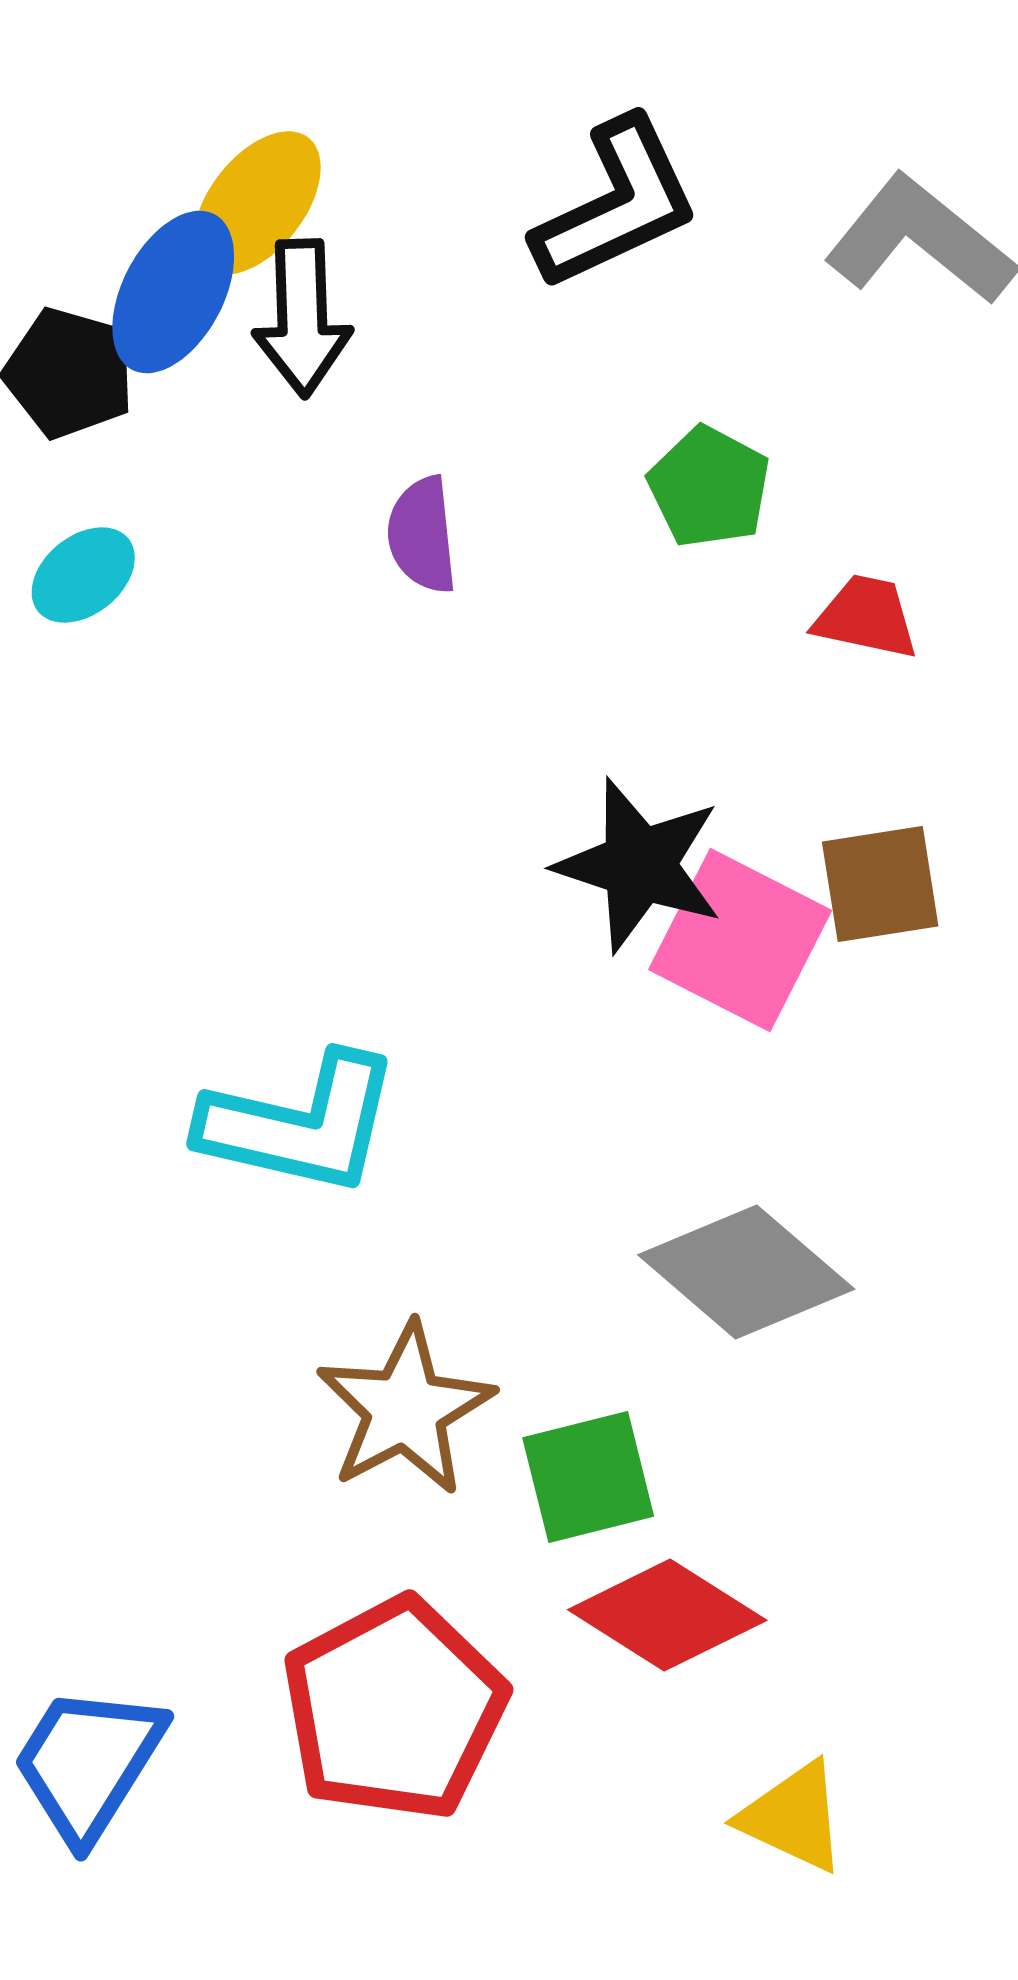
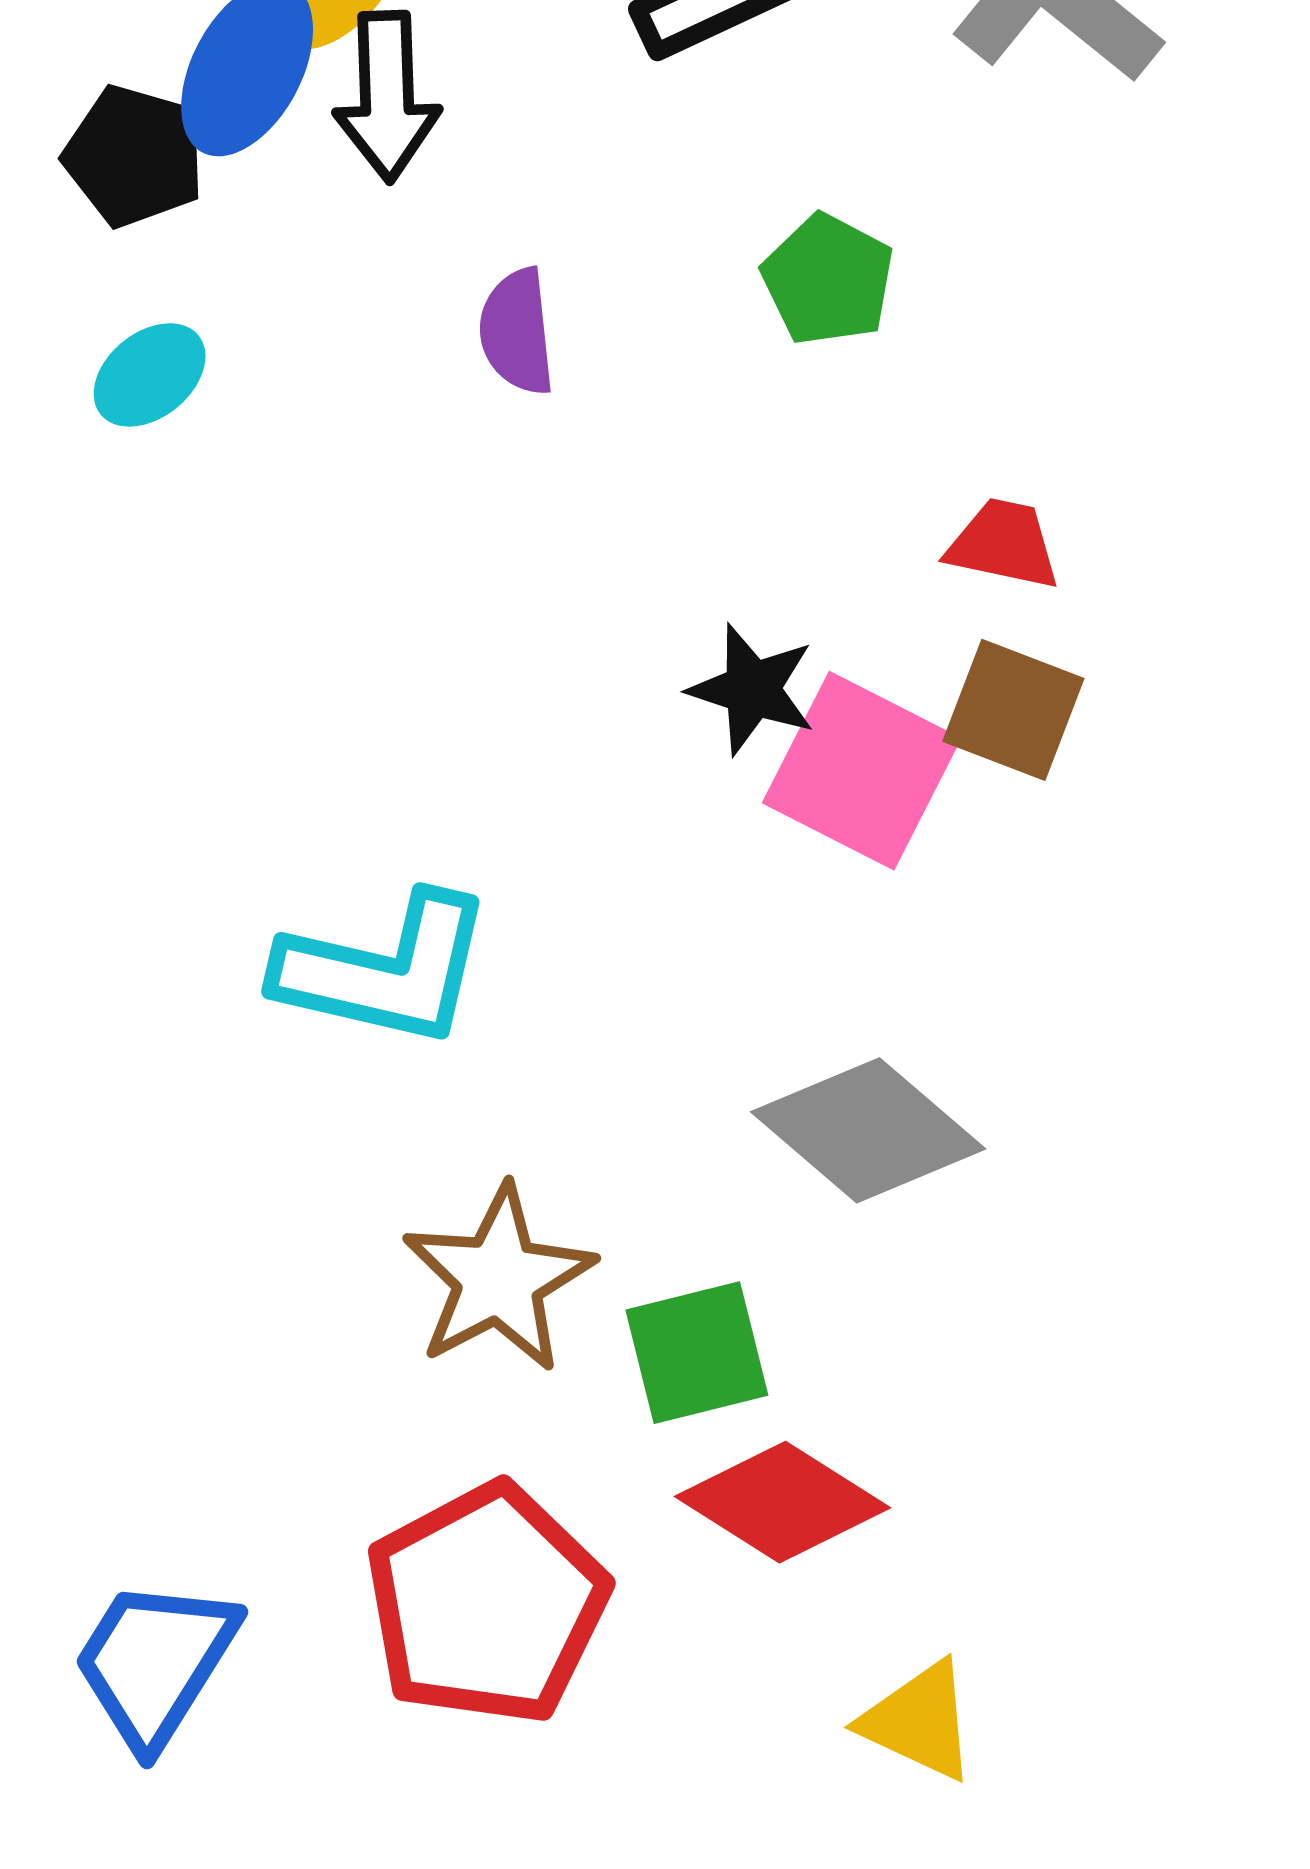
red trapezoid: (866, 617) -> (1004, 544), moved
black star: (639, 865) -> (752, 689), size x0.7
brown square: (880, 884) -> (1013, 710), turned 30

